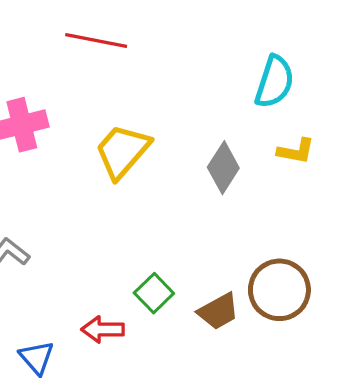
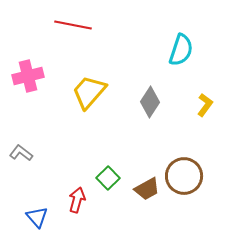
yellow L-shape: (296, 151) -> (205, 105), moved, turned -65
red arrow: (103, 329) -> (77, 200), turned 105

